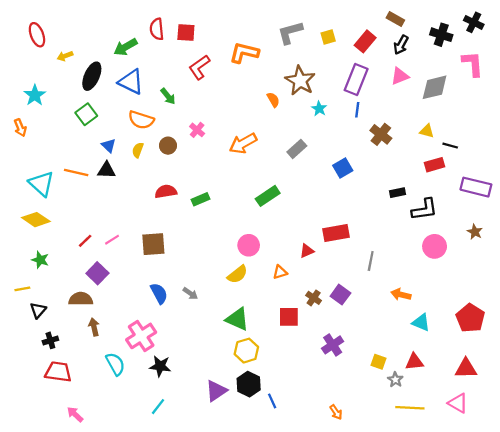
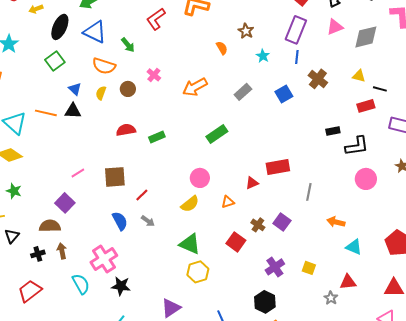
brown star: (300, 81) -> (246, 31), size x0.6
blue square: (343, 168) -> (284, 94), moved
red line: (85, 241) -> (142, 195), moved
red square: (289, 317) -> (236, 242), turned 36
black cross: (50, 340) -> (38, 254), moved
yellow square: (379, 362) -> (309, 268), moved
red trapezoid: (58, 372) -> (30, 291), turned -45
black hexagon: (249, 384) -> (265, 302), moved

